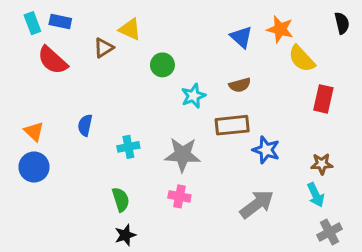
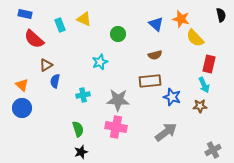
blue rectangle: (60, 22) -> (25, 14), moved
cyan rectangle: (32, 23) -> (60, 25), moved
brown triangle: (104, 48) -> (46, 65), moved
green circle: (162, 65) -> (118, 34), moved
cyan star: (193, 96) -> (100, 62), moved
brown star: (322, 164) -> (200, 106), moved
cyan arrow: (316, 195) -> (204, 85), moved
pink cross: (179, 196) -> (116, 127), size x1.5

